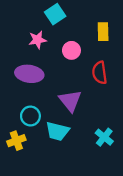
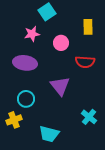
red semicircle: (100, 73) -> (85, 62), turned -78
cyan trapezoid: (57, 131) -> (49, 134), moved

